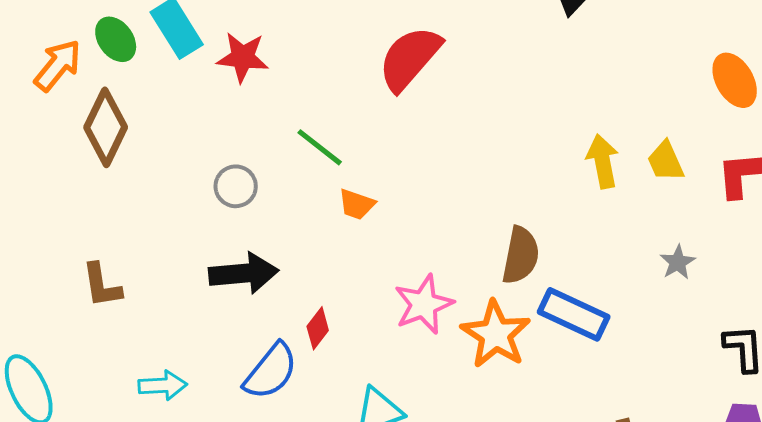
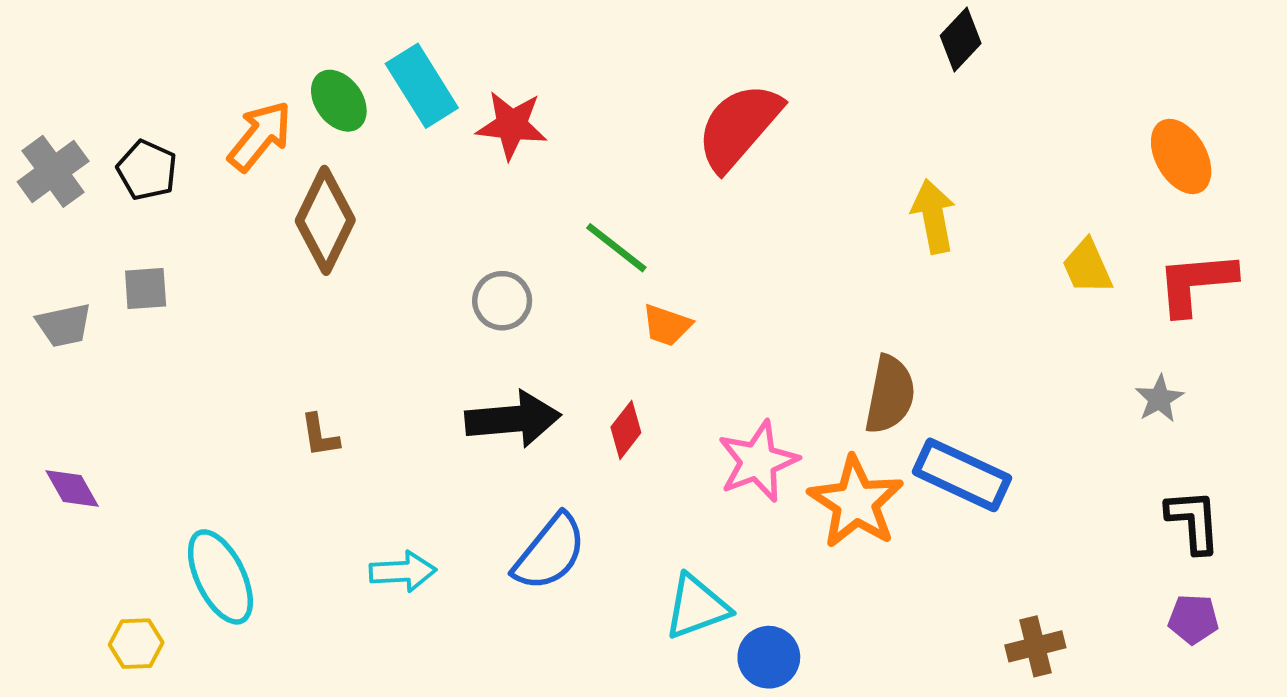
yellow arrow: (603, 161) -> (933, 216), moved
gray star: (678, 262) -> (1159, 399), moved
brown L-shape: (102, 285) -> (320, 435), size x0.7
red diamond: (318, 328) -> (626, 430), moved

